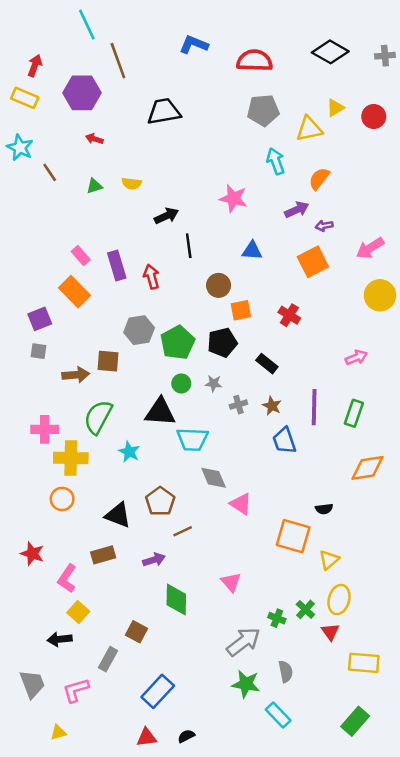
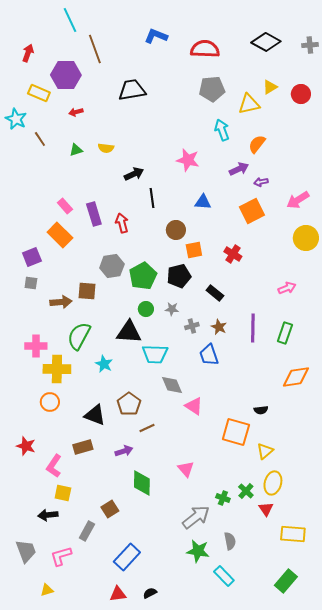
yellow rectangle: (25, 98) -> (39, 93), moved
red arrow: (94, 139) -> (76, 112), turned -32
blue trapezoid: (284, 441) -> (209, 355), moved
yellow square: (78, 612) -> (63, 493), turned -30
brown square: (137, 632) -> (110, 509), turned 30

